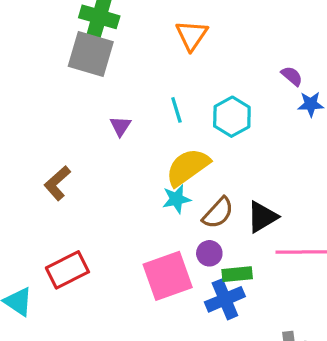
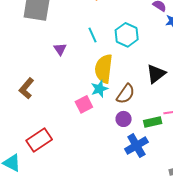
yellow semicircle: (188, 167) -> (104, 69), turned -40
black triangle: (262, 217) -> (156, 74), moved
green rectangle: (237, 274) -> (153, 122), moved
pink square: (168, 276) -> (84, 104), moved, size x0.6

